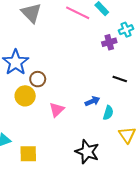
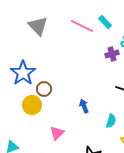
blue arrow: (92, 101) -> (84, 106), moved, turned -88
pink triangle: (57, 110) -> (57, 133), moved

